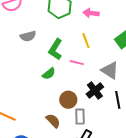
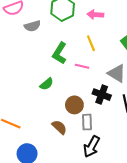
gray semicircle: (28, 36) -> (32, 26), moved
green semicircle: (49, 74) -> (47, 84), moved
black cross: (95, 90) -> (102, 95), turned -30

